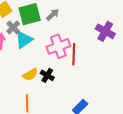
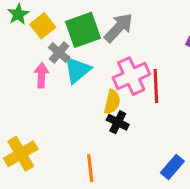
gray arrow: (53, 15) -> (119, 28), size x1.5
yellow semicircle: (30, 75) -> (112, 102), moved, turned -42

